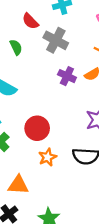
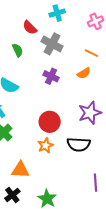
purple cross: (67, 76) -> (51, 76), moved
red circle: (37, 128) -> (50, 122), moved

